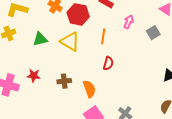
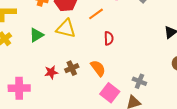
orange line: (103, 36) -> (96, 14), turned 63
red star: (34, 76) -> (51, 72), moved

